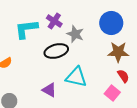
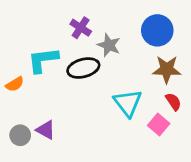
cyan L-shape: (26, 29) -> (43, 60), moved
cyan triangle: (76, 77) -> (128, 103), moved, turned 40
purple triangle: (49, 90) -> (46, 130), moved

